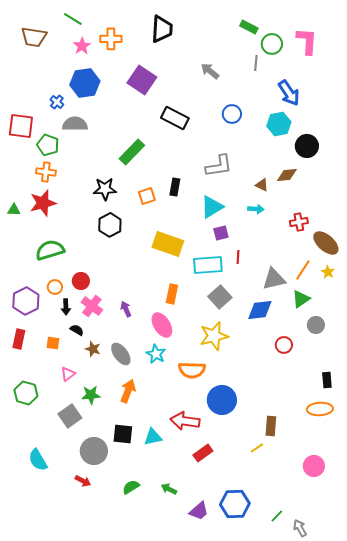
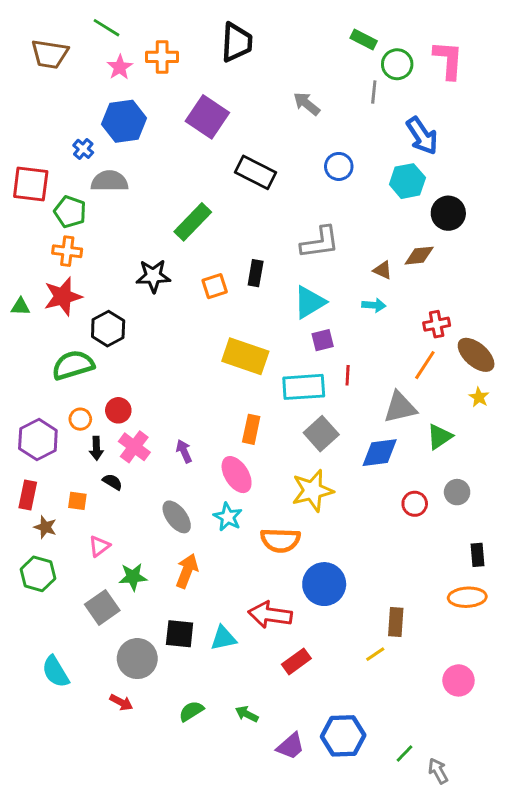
black hexagon: (110, 225) -> (108, 329), moved
orange line: (303, 270) -> (425, 365), moved
gray circle: (316, 325) -> (457, 492), moved
brown star: (93, 349) -> (45, 527), moved

